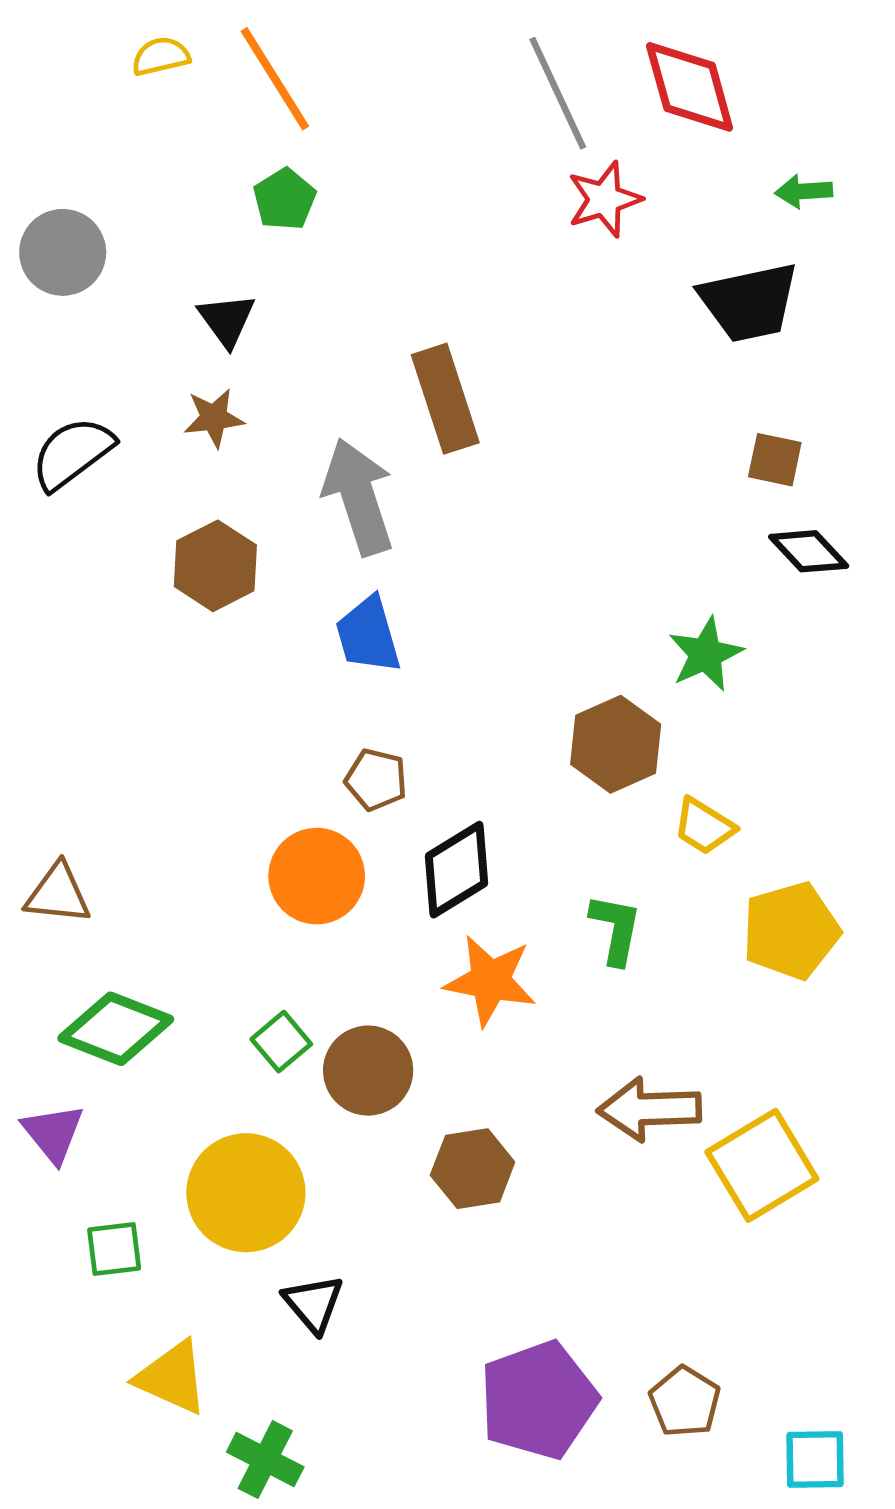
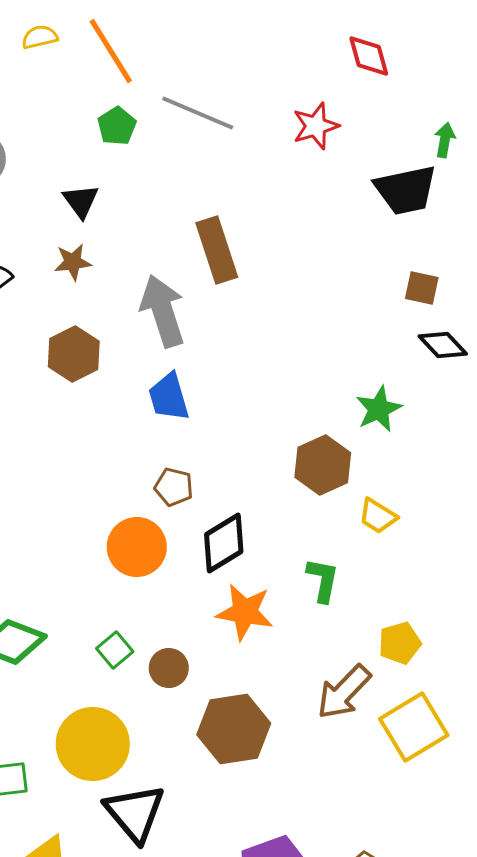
red diamond: (690, 87) -> (369, 56), size x0.7
gray line: (558, 93) -> (198, 113), moved, turned -42
green arrow: (804, 191) -> (445, 140), moved, turned 104
yellow pentagon: (791, 931) -> (400, 643), moved, size x0.7
brown circle: (368, 1071) -> (169, 668), size x0.7
brown arrow: (649, 1109) -> (344, 692), turned -44
brown hexagon: (473, 1169) -> (234, 729), size x1.4
black triangle: (313, 1304) -> (135, 813), size x1.6

